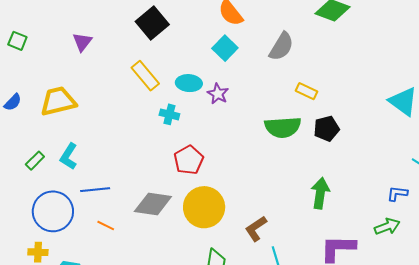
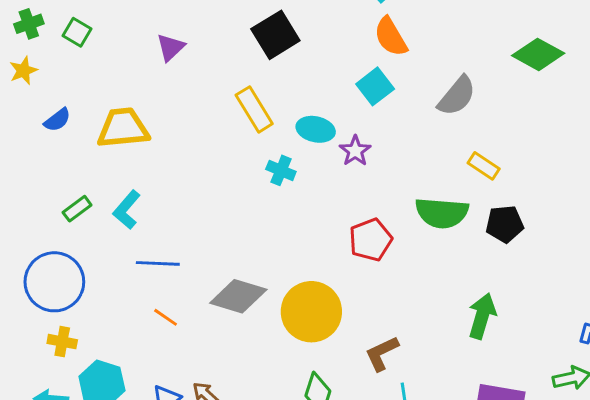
red pentagon: (189, 160) -> (371, 240), moved
blue circle: (53, 211) -> (54, 282), moved

